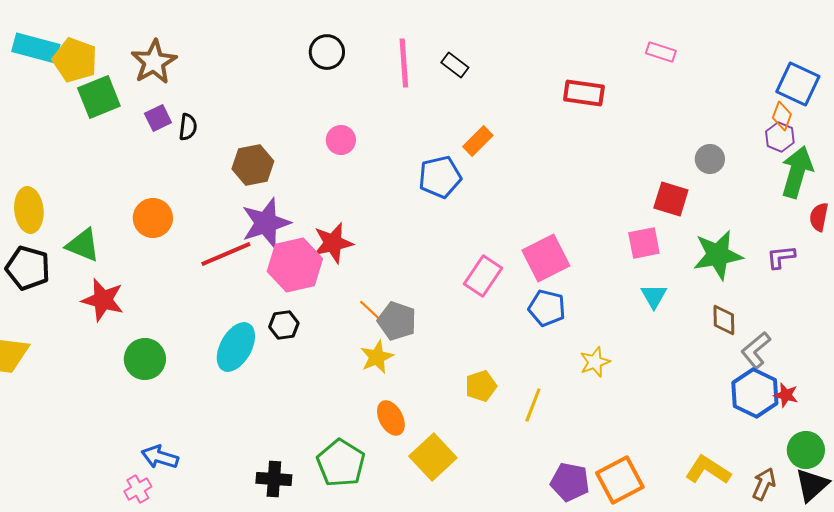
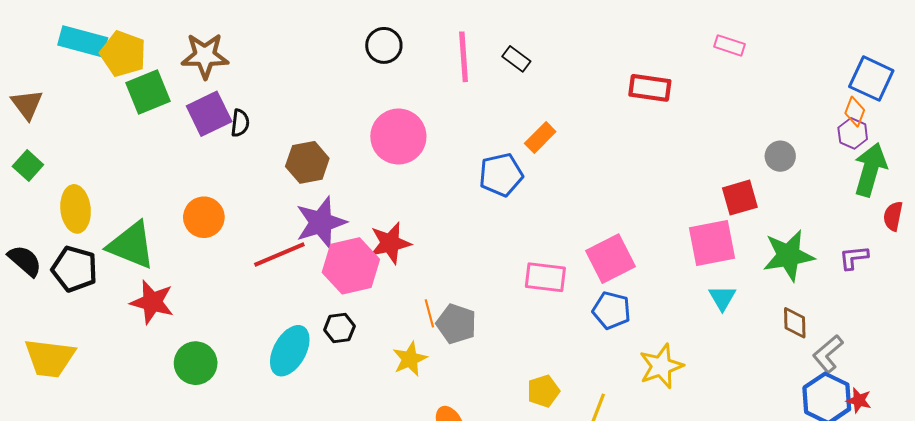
brown star: (154, 62) -> (205, 56), turned 30
purple square: (158, 118) -> (209, 114), size x1.6
pink circle: (341, 140) -> (398, 137), size x1.8
red square: (671, 199) -> (740, 198), turned -33
pink square: (644, 243) -> (712, 243), size x1.4
green triangle: (83, 245) -> (131, 245), size x1.4
pink rectangle: (483, 276) -> (545, 277), turned 63
orange line: (371, 311) -> (429, 313), turned 32
yellow star: (377, 357) -> (410, 359), moved
yellow star: (595, 362) -> (661, 366), size x1.4

